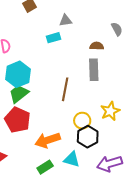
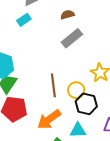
gray rectangle: (94, 70) -> (72, 38), turned 70
brown line: (65, 89) -> (53, 85), moved

